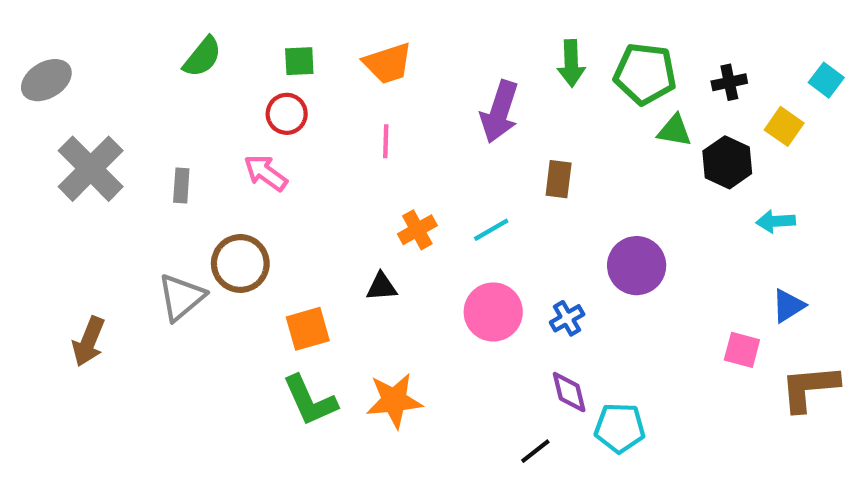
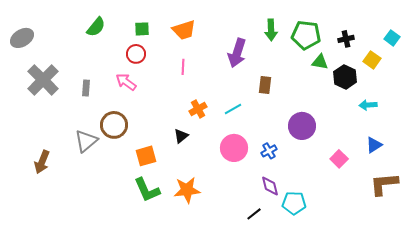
black triangle: (382, 287) -> (181, 136), turned -35
pink square: (742, 350) -> (339, 159), moved, turned 30

